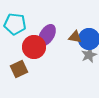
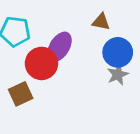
brown triangle: (75, 37) -> (101, 22), moved

